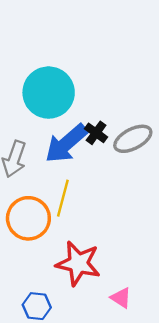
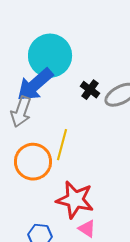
blue arrow: (66, 144) -> (35, 85), moved
pink triangle: (121, 298) -> (87, 229), moved

